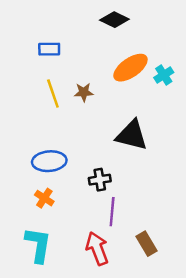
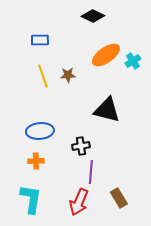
orange cross: (44, 198) -> (36, 161), turned -35
red arrow: (97, 249) -> (79, 202), turned -136

